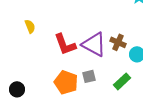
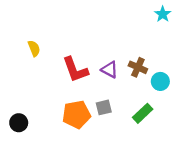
purple triangle: (94, 44) -> (110, 70), size x0.6
orange pentagon: (66, 82) -> (77, 114), turned -30

